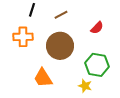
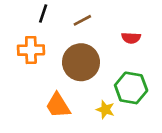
red semicircle: (97, 28) -> (131, 38), turned 48
yellow star: (85, 86) -> (105, 110), moved

